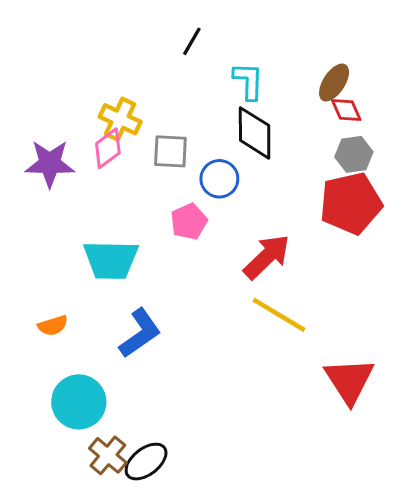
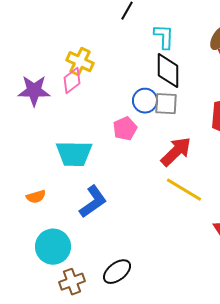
gray square: (170, 151) -> (166, 104), moved
brown cross: (108, 455) -> (72, 282), turned 30
black ellipse: (146, 462) -> (117, 272), moved

